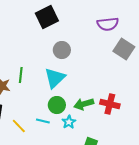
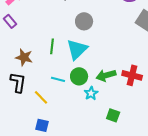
green line: (21, 75) -> (52, 46), moved
cyan line: (43, 121) -> (58, 79), moved

